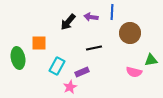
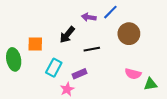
blue line: (112, 12) -> (110, 12), turned 42
black arrow: (68, 22) -> (67, 35), moved
green triangle: (151, 60) -> (151, 84), moved

